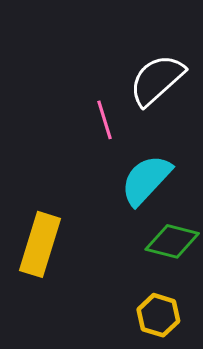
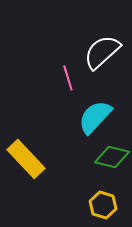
yellow rectangle: (40, 244) -> (26, 159), turned -60

